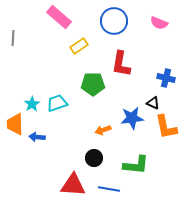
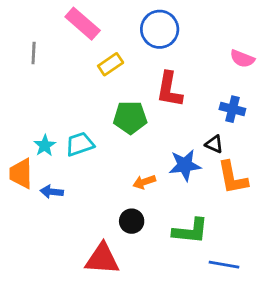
pink semicircle: (159, 23) -> (242, 59), moved
gray line: (13, 38) -> (34, 53), moved
blue line: (109, 189) -> (224, 265), moved

